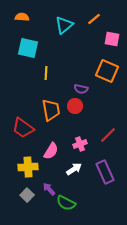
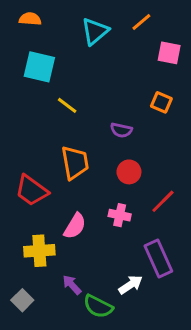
orange square: (107, 71) -> (161, 102), size x0.6
yellow line: (46, 73) -> (67, 105), turned -56
red circle: (75, 106) -> (129, 172), moved
pink cross: (80, 144) -> (120, 215), turned 32
white arrow: (74, 169) -> (131, 285), moved
gray square: (27, 195) -> (22, 300), moved

